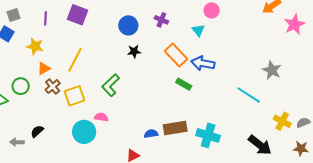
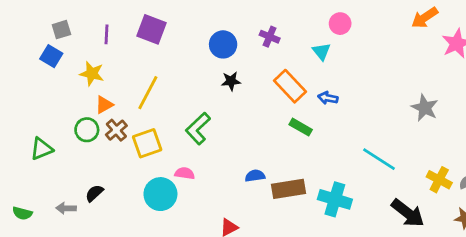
blue arrow: (203, 63) -> (328, 98), size x0.6
green circle: (21, 86) -> (87, 130), moved
cyan line: (249, 95) -> (379, 159), moved
blue semicircle: (151, 134) -> (255, 176), moved

